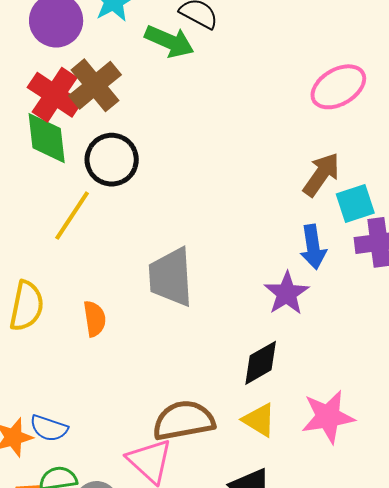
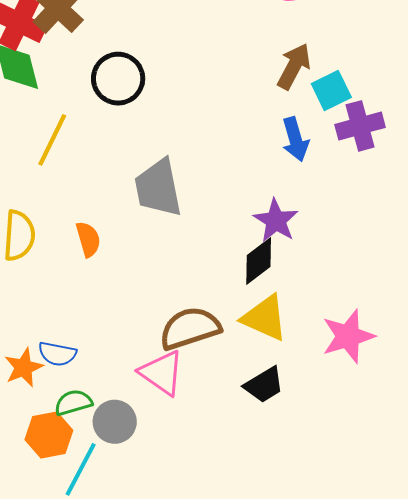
black circle: (112, 160) -> (118, 79), moved
purple star: (287, 293) -> (276, 221), moved
pink star: (328, 417) -> (348, 336), moved
yellow triangle: (259, 420) -> (265, 318), size x1.4

